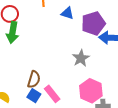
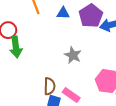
gray star: (81, 58) -> (73, 55), moved

